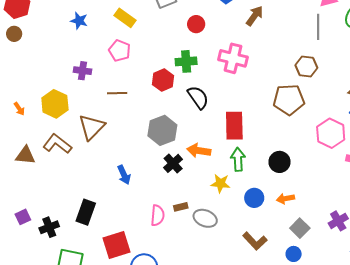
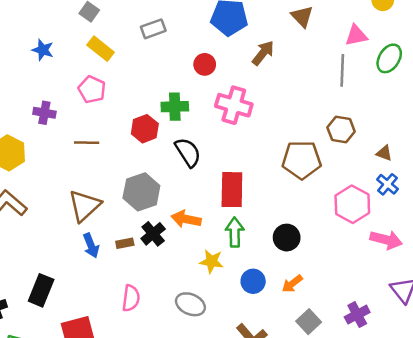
red circle: (196, 24) -> (205, 64), moved
brown hexagon: (306, 66) -> (341, 130), moved
brown triangle: (92, 127) -> (85, 206), moved
orange arrow: (285, 199) -> (292, 284), turned -30
brown rectangle: (181, 207) -> (125, 243), moved

